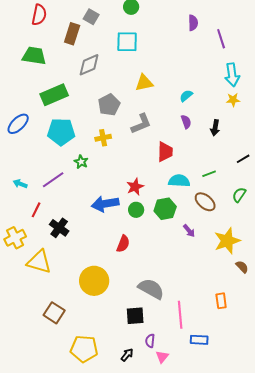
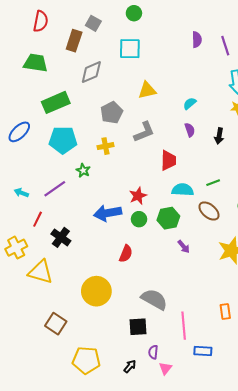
purple semicircle: (193, 23) -> (197, 40), moved
purple arrow: (189, 231) -> (184, 247), moved

